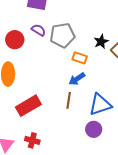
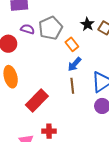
orange rectangle: (80, 58) -> (72, 44), turned 48

